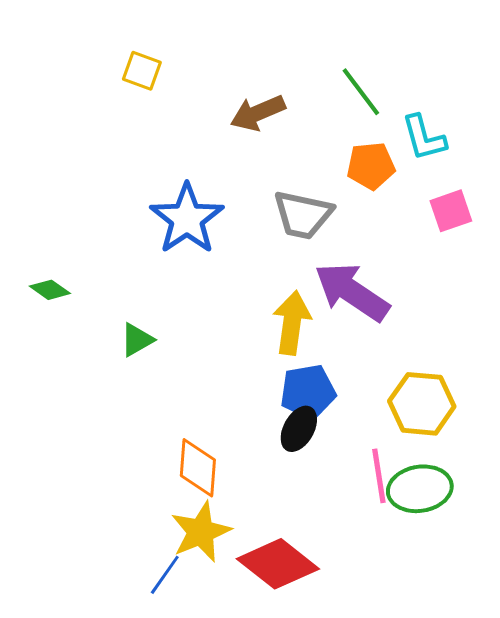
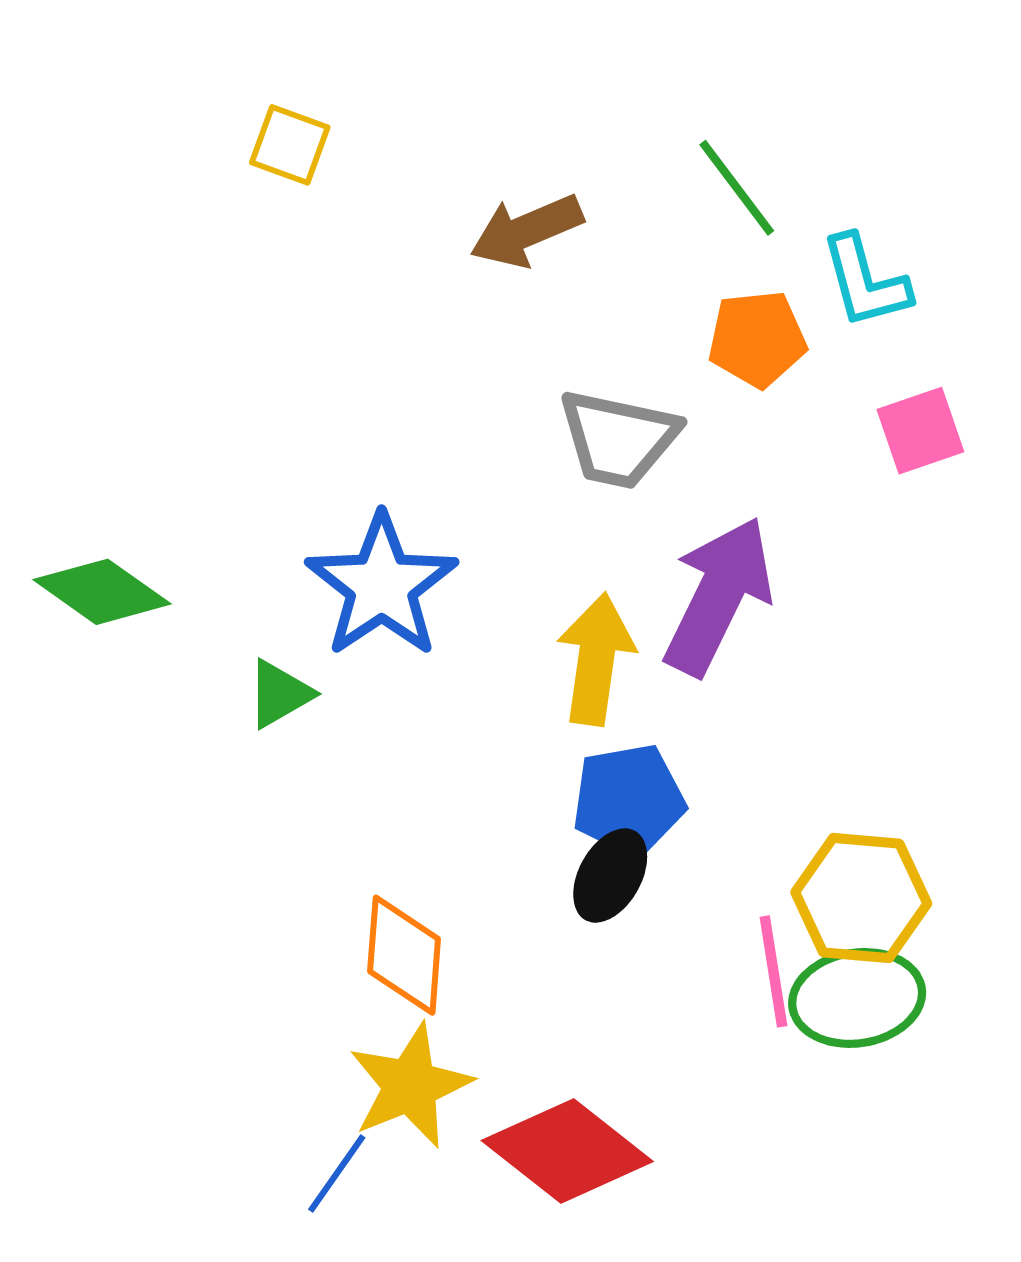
blue star: (187, 219) -> (382, 586), moved
green diamond: (50, 290) -> (102, 592), size x1.6
purple arrow: (352, 292) -> (718, 596), turned 82
yellow hexagon: (422, 404) -> (861, 898), moved

